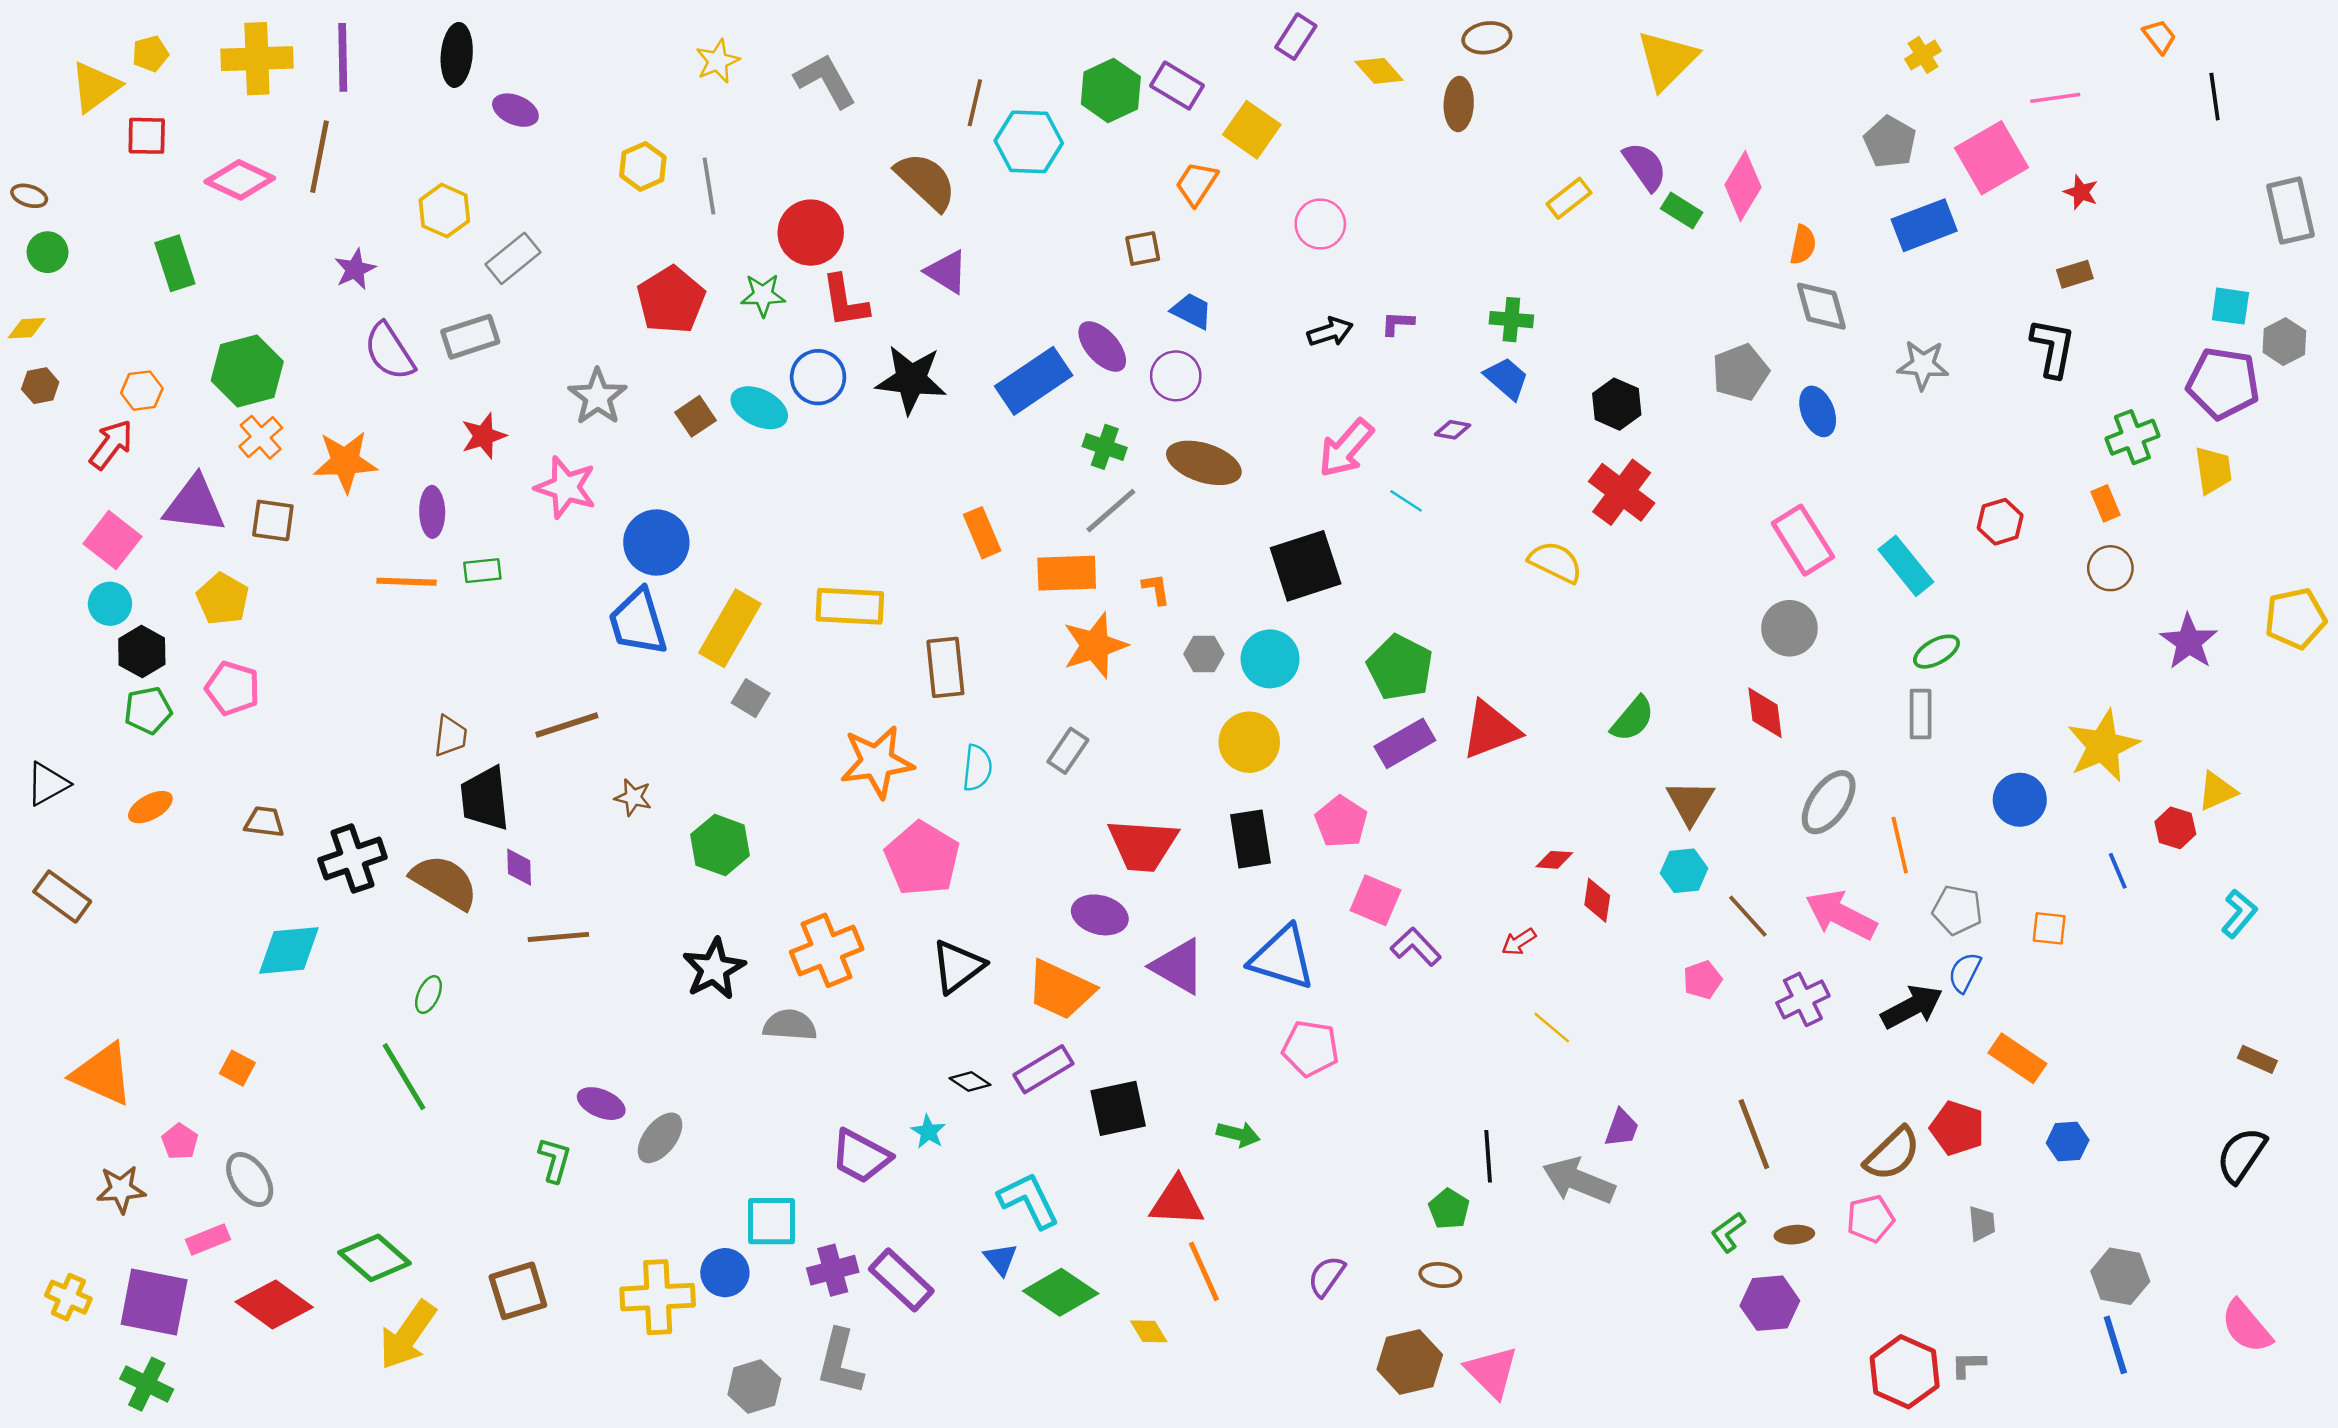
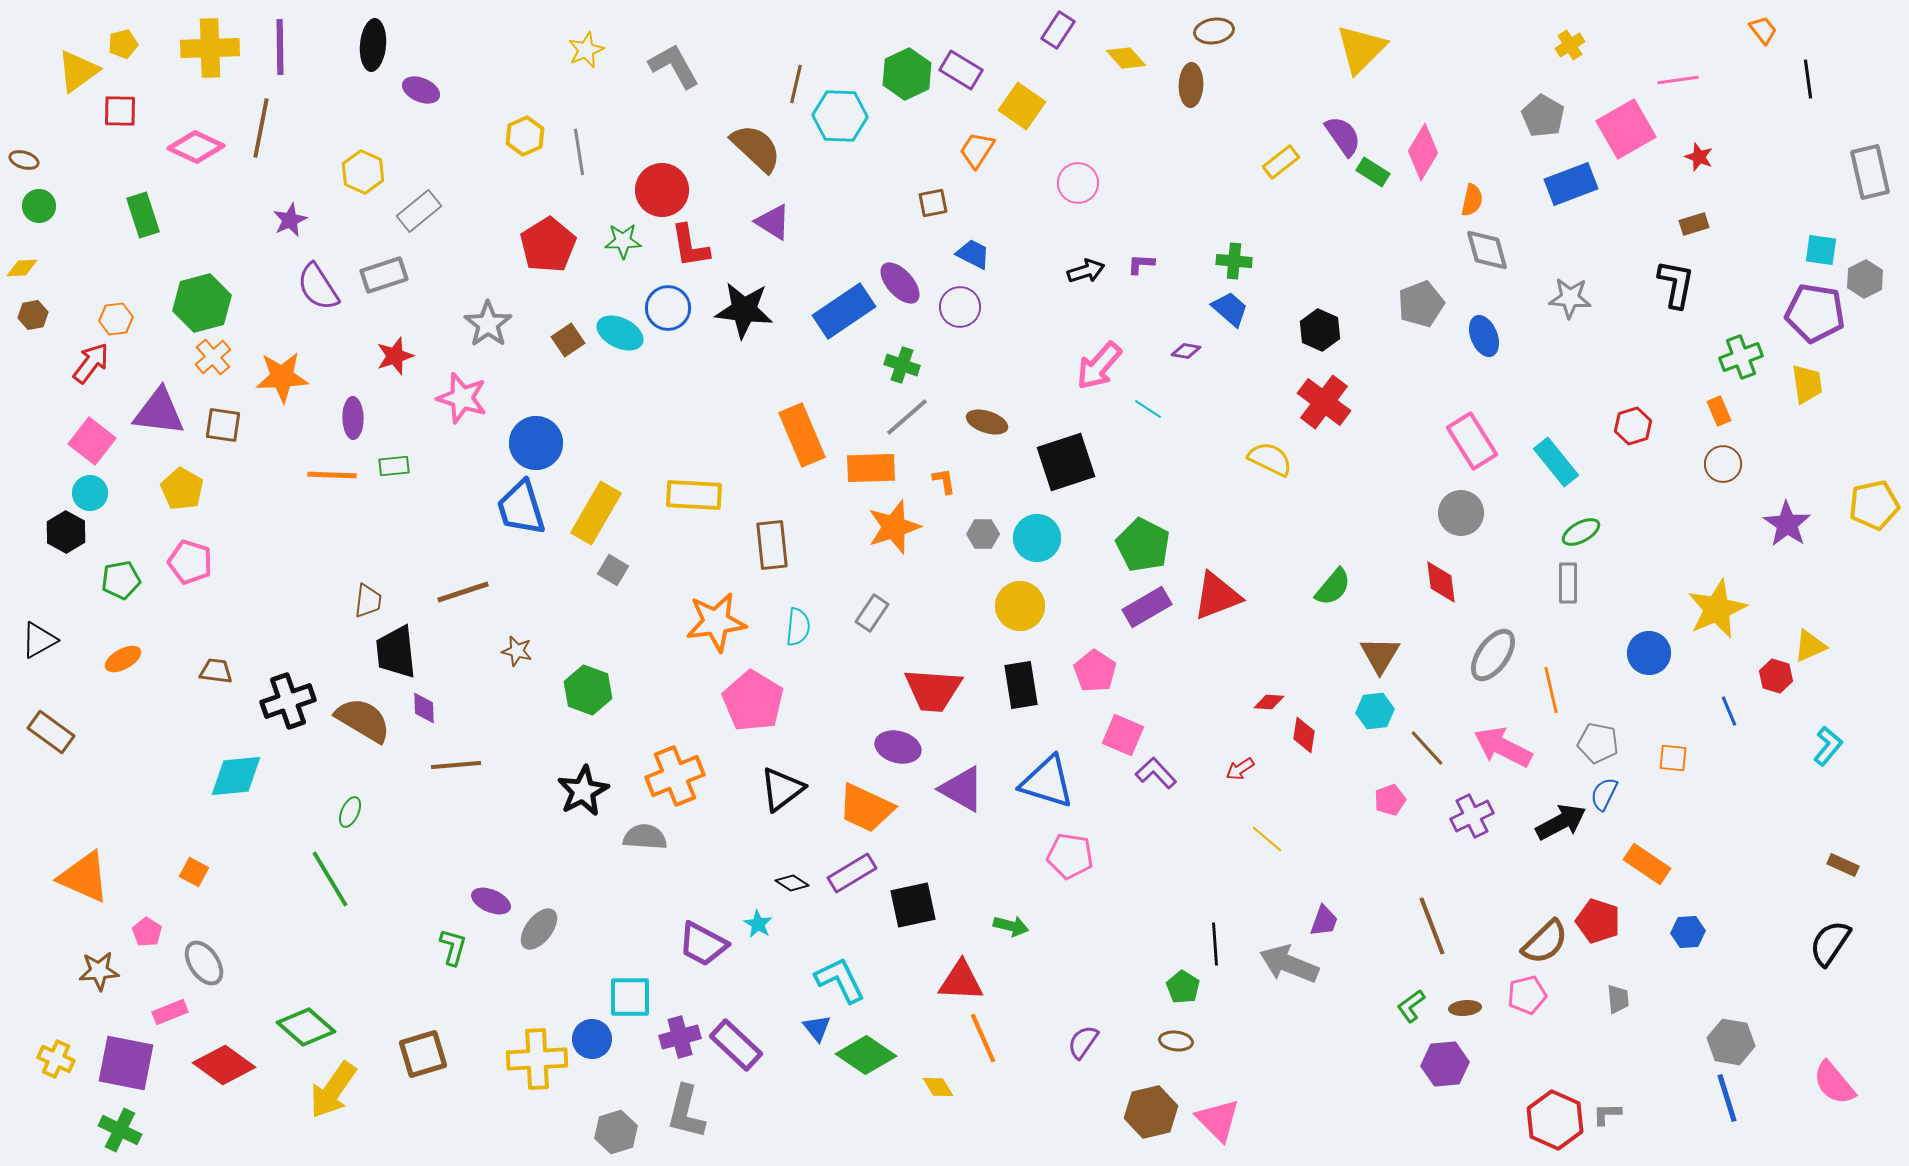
brown ellipse: (1204, 463) -> (987, 422), moved, size x0.7
orange rectangle: (982, 533) -> (802, 435), size x1.5
black hexagon: (142, 652) -> (66, 532), moved

